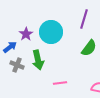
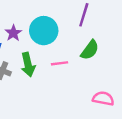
pink line: (60, 83) -> (60, 63), moved

